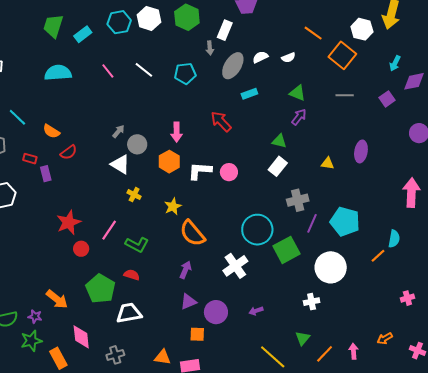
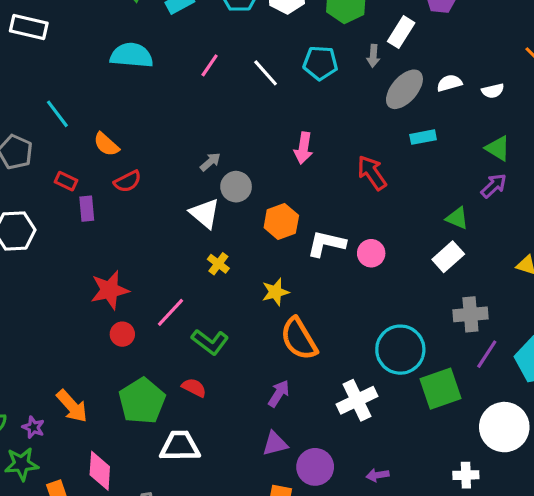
pink line: (108, 71) -> (210, 65), turned 63
cyan pentagon: (185, 73) -> (320, 63), moved
pink arrow: (177, 132) -> (303, 148), moved

